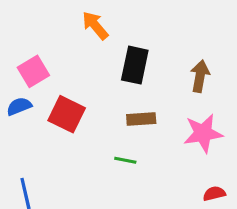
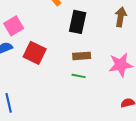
brown arrow: (200, 76) -> (121, 17), moved
green line: (125, 160) -> (79, 76), moved

